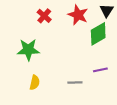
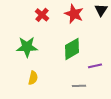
green diamond: (98, 34) -> (72, 49), moved
gray line: (75, 83) -> (79, 86), moved

